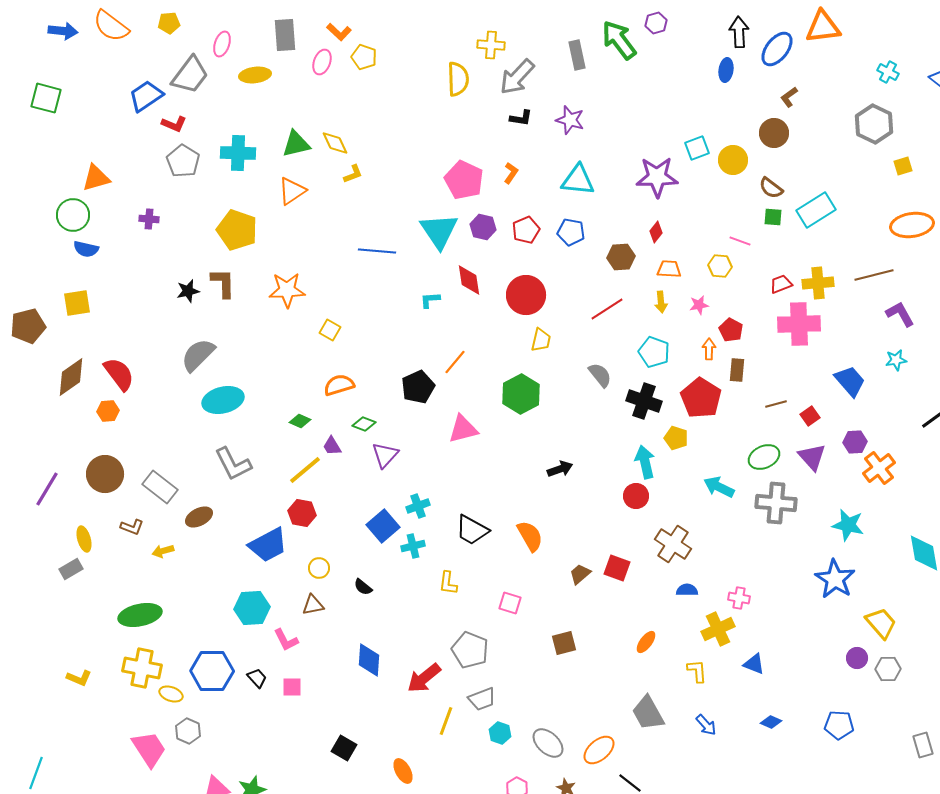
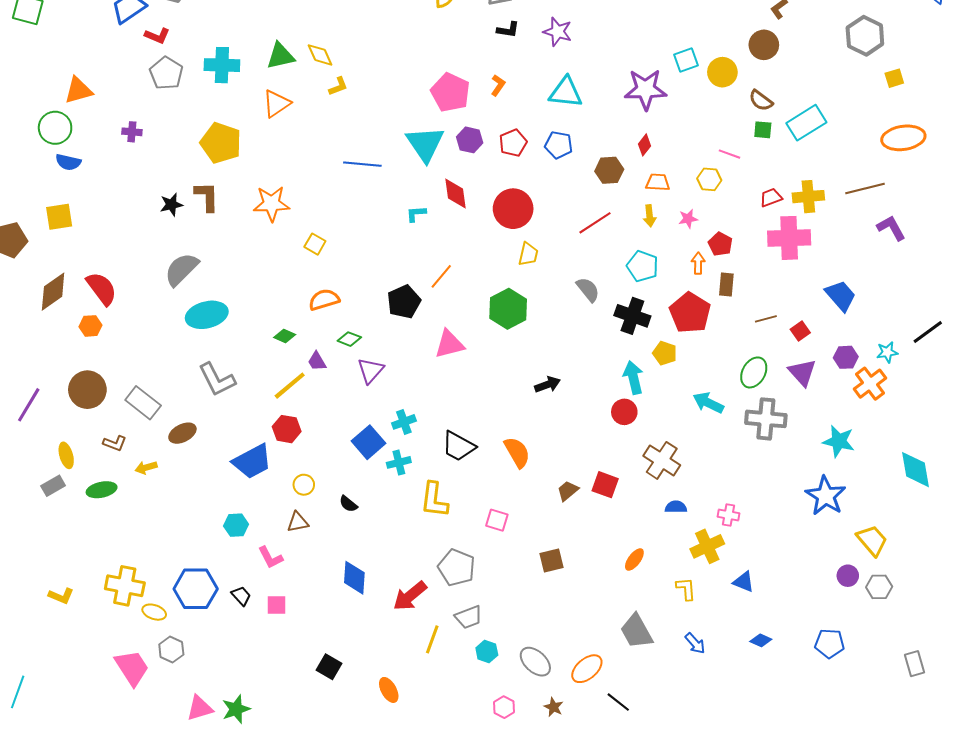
cyan star: (896, 360) -> (887, 352), moved
green ellipse: (764, 457) -> (754, 372), turned -36
yellow L-shape: (448, 583) -> (434, 500), size x1.5
cyan hexagon: (252, 608) -> (236, 525), size x0.7
green ellipse: (140, 615) -> (102, 490), moved, size x0.7

